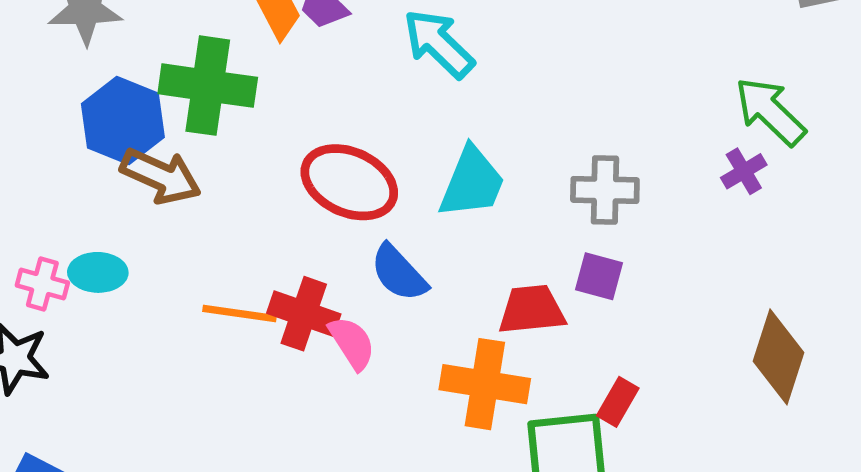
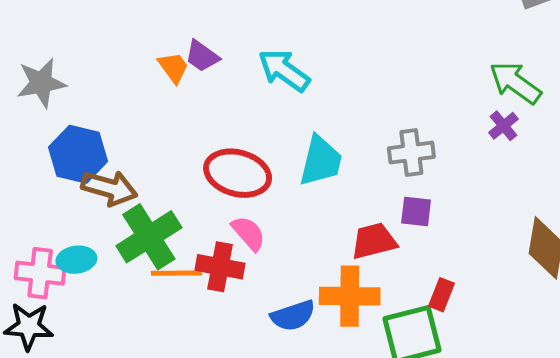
green cross: (208, 86) -> (149, 237), moved, turned -32
blue semicircle: (399, 273) -> (293, 316), moved, turned -57
pink cross: (42, 284) -> (40, 273), size x1.4
pink semicircle: (352, 343) -> (248, 233), moved

